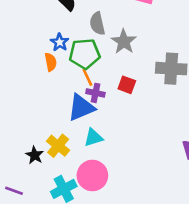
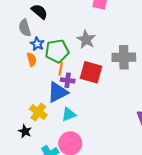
gray semicircle: (97, 24) -> (25, 28), moved
orange line: (87, 77) -> (61, 69), turned 40
red square: (127, 85) -> (91, 72), size x1.6
yellow cross: (58, 146) -> (38, 112), moved

